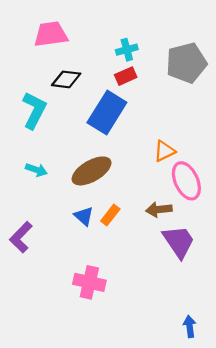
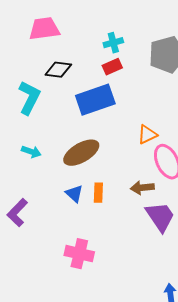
blue rectangle: (107, 112) -> (95, 100), turned 39
orange rectangle: (110, 215) -> (98, 193), turned -36

